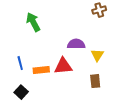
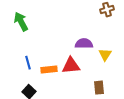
green arrow: (33, 22) -> (21, 22), moved
brown rectangle: (95, 81) -> (99, 88), moved

